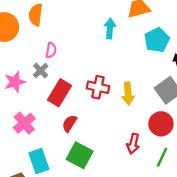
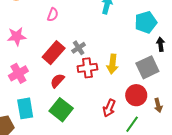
gray cross: (41, 71) -> (79, 48), moved
red cross: (98, 87) -> (87, 68), moved, turned -30

